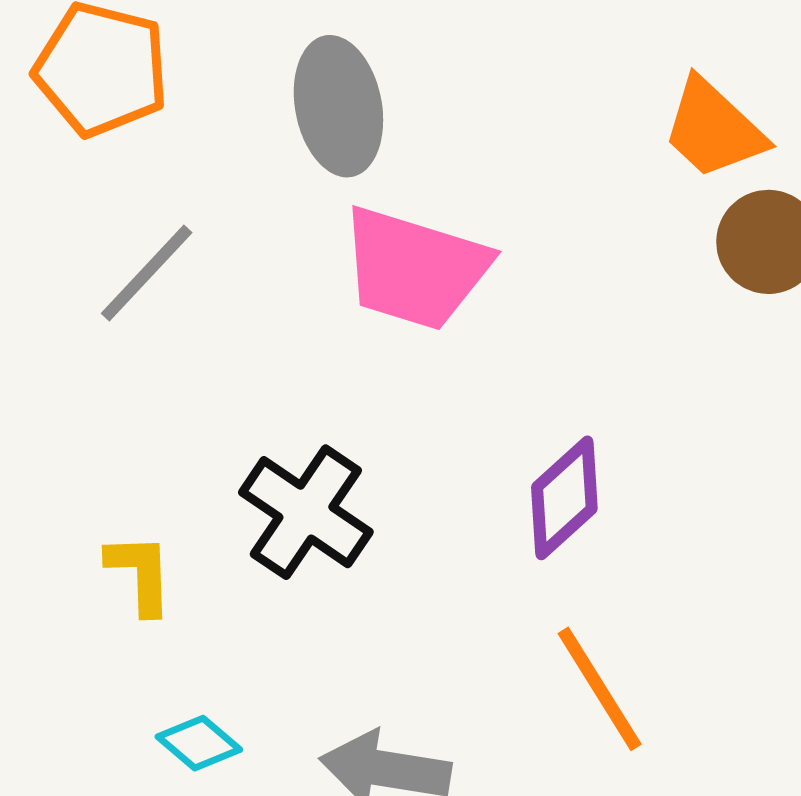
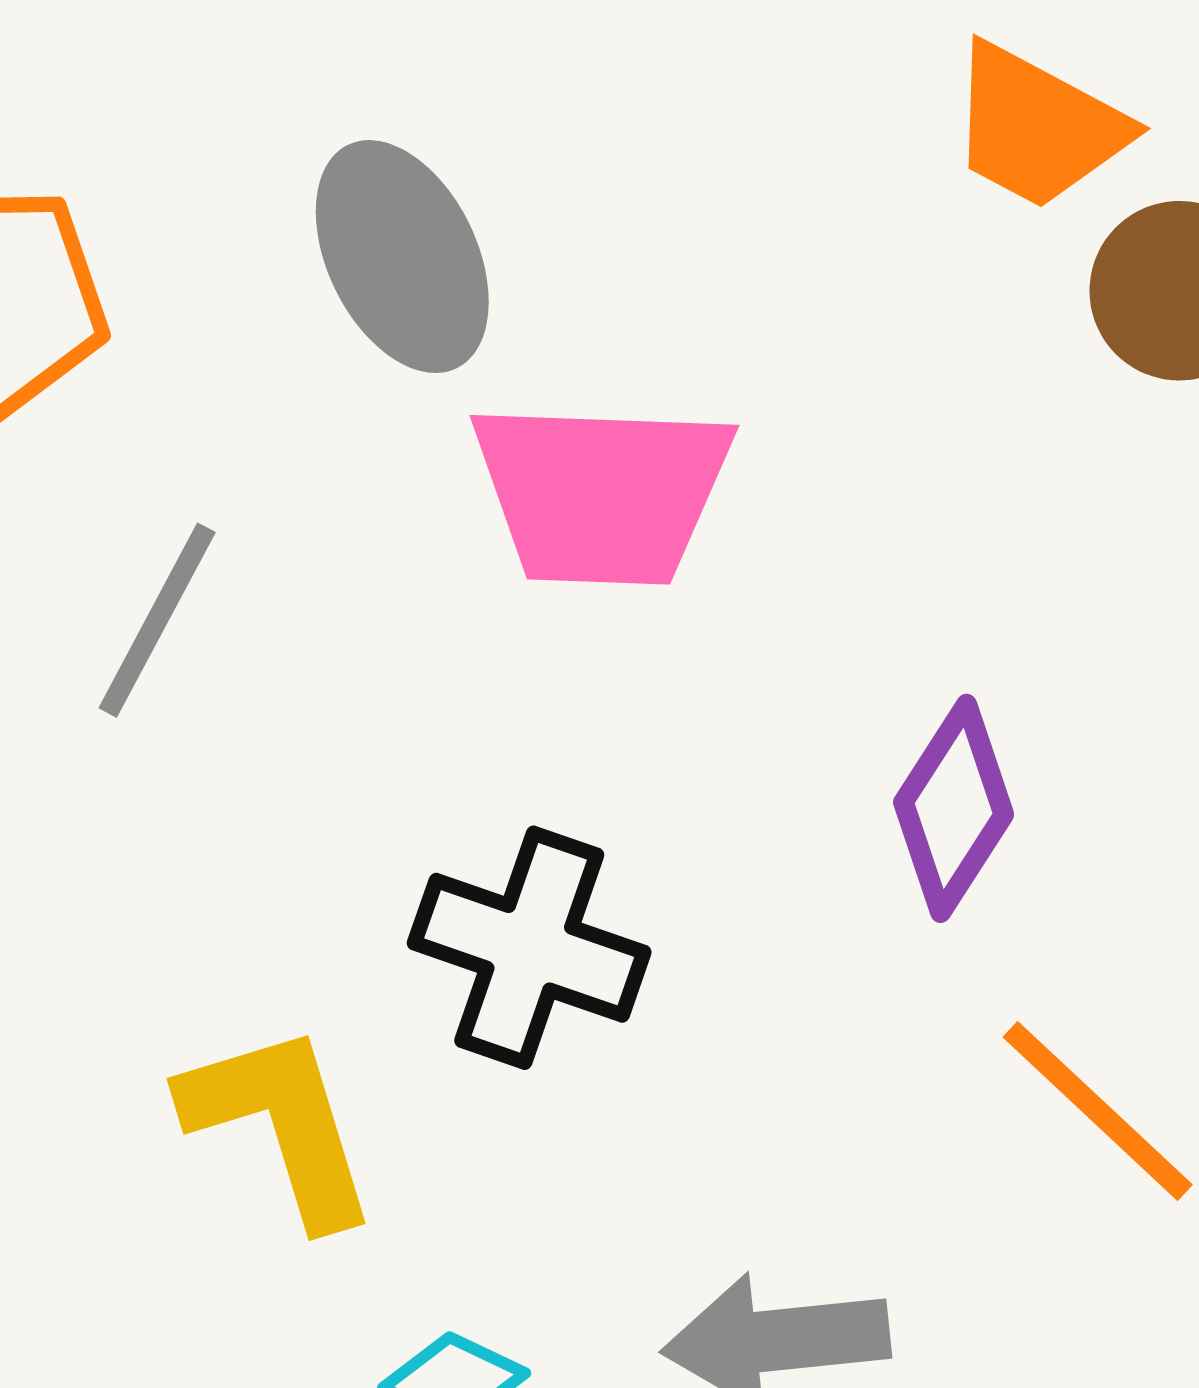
yellow L-shape: (140, 574) -> (280, 1124), size x1.5

